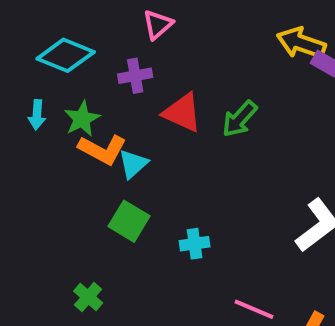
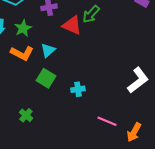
green arrow: (240, 119) -> (91, 14), moved
orange L-shape: (102, 150) -> (22, 53), moved

